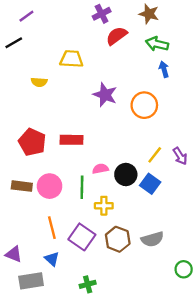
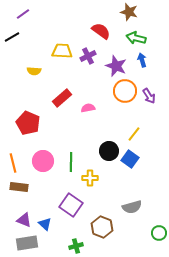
purple cross: (102, 14) -> (88, 56), moved
red semicircle: (117, 36) -> (101, 31), turned 72
purple star: (105, 95) -> (116, 66), moved
red rectangle: (71, 140) -> (62, 98), moved, turned -42
purple arrow: (180, 156) -> (149, 96), moved
pink semicircle: (100, 169) -> (88, 108), moved
brown rectangle: (22, 186) -> (19, 187), moved
orange line: (52, 228) -> (13, 163), moved
brown hexagon: (118, 239) -> (102, 227), moved
purple triangle: (14, 254) -> (24, 220), moved

